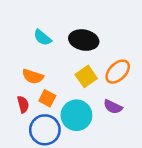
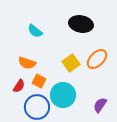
black ellipse: (84, 40) -> (81, 24), moved
red semicircle: (23, 104) -> (19, 86), turned 48
purple semicircle: (113, 107) -> (100, 105), moved, turned 98

